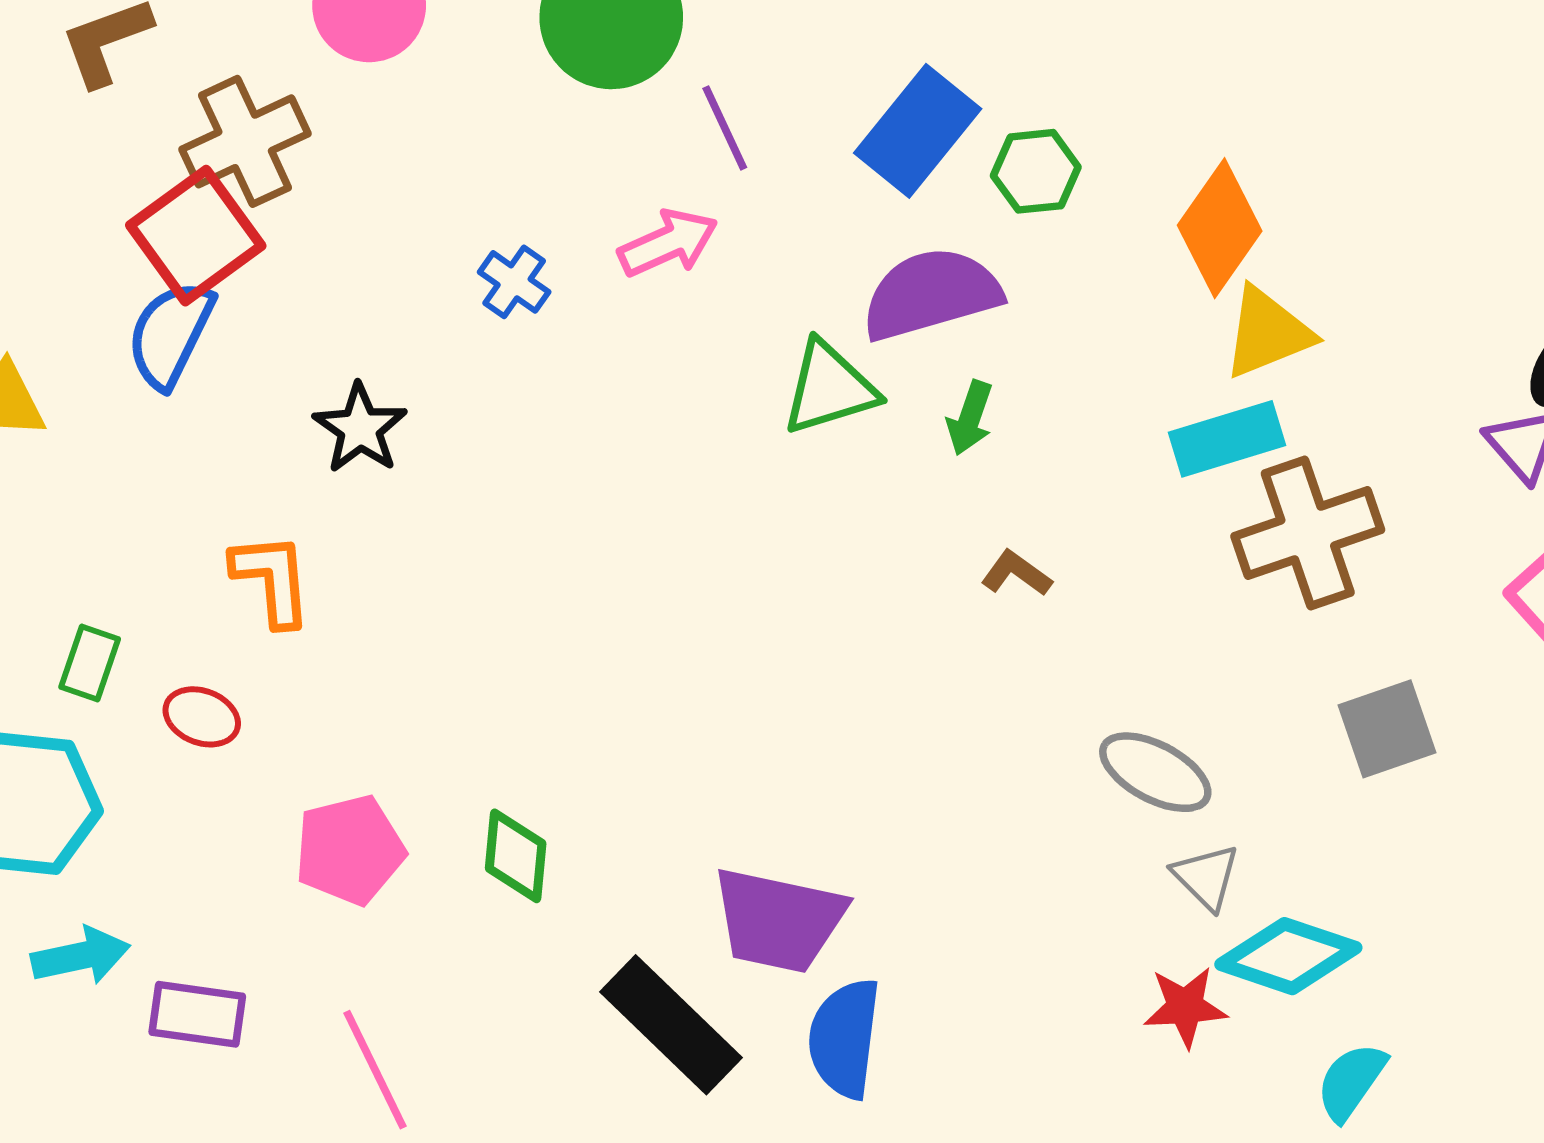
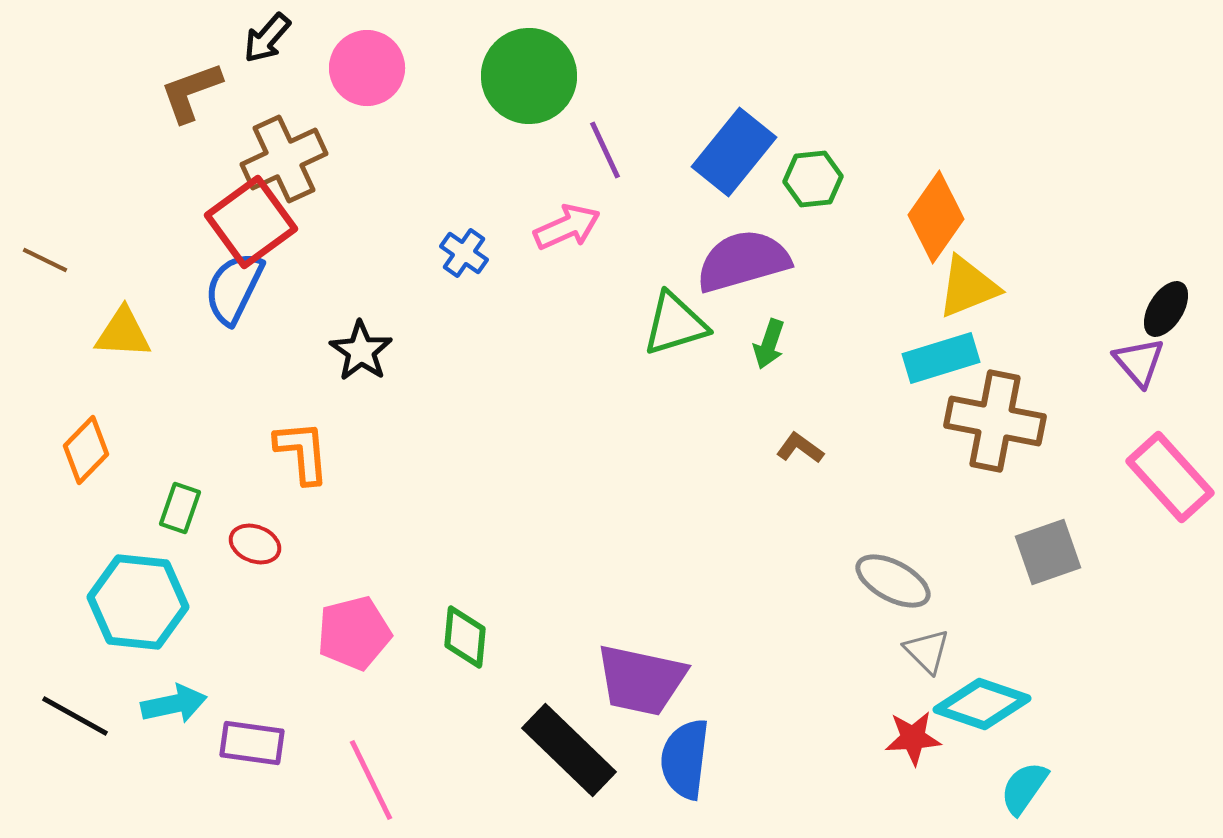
brown cross: (1308, 533) -> (995, 421), turned 30

